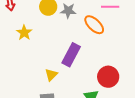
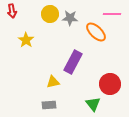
yellow triangle: (51, 75) -> (53, 82), turned 32

